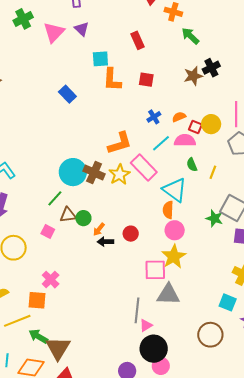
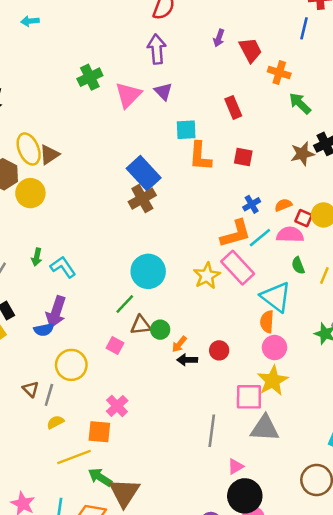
blue rectangle: (67, 94) -> (144, 173), size x1.5
orange L-shape: (120, 143) -> (236, 234), moved
brown cross: (94, 173) -> (142, 199), moved, turned 35
gray line: (137, 310) -> (212, 431), moved

